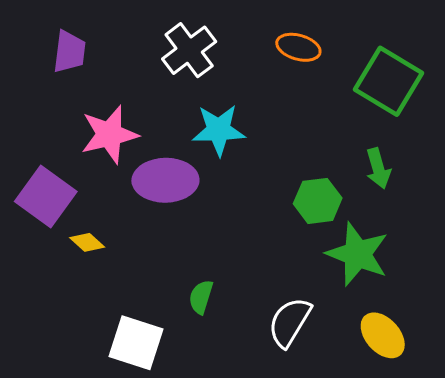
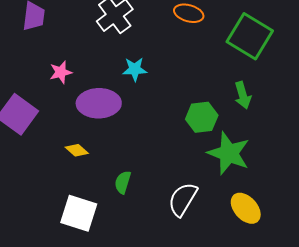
cyan star: (219, 130) -> (135, 69), size x0.7
pink star: (109, 134) -> (61, 72), size x0.6
yellow diamond: (87, 242) -> (77, 150), moved

